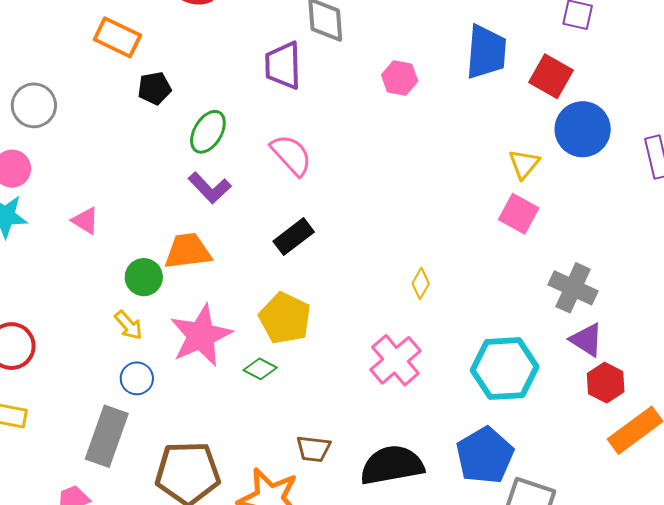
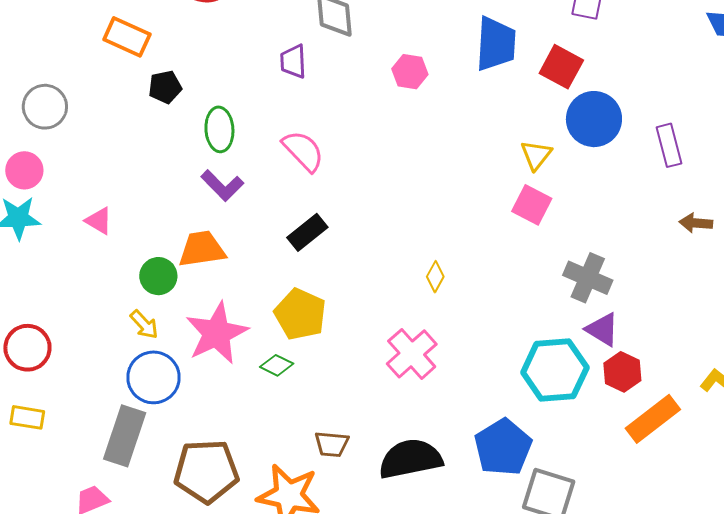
purple trapezoid: (283, 65) -> (293, 61), size x0.7
green ellipse: (208, 132) -> (219, 129), turned -33
cyan hexagon: (505, 369) -> (555, 370), moved
blue circle: (137, 378) -> (154, 377), size x1.6

